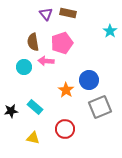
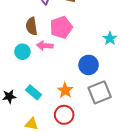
cyan star: (110, 31) -> (110, 38), moved
orange star: (66, 90) -> (65, 90), moved

